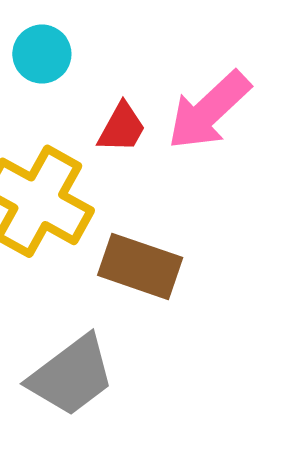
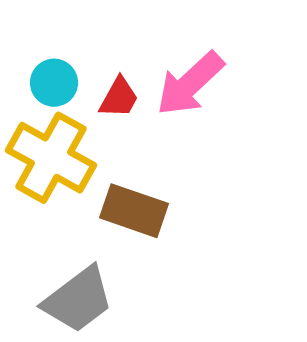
cyan circle: (42, 54) -> (54, 83), moved

